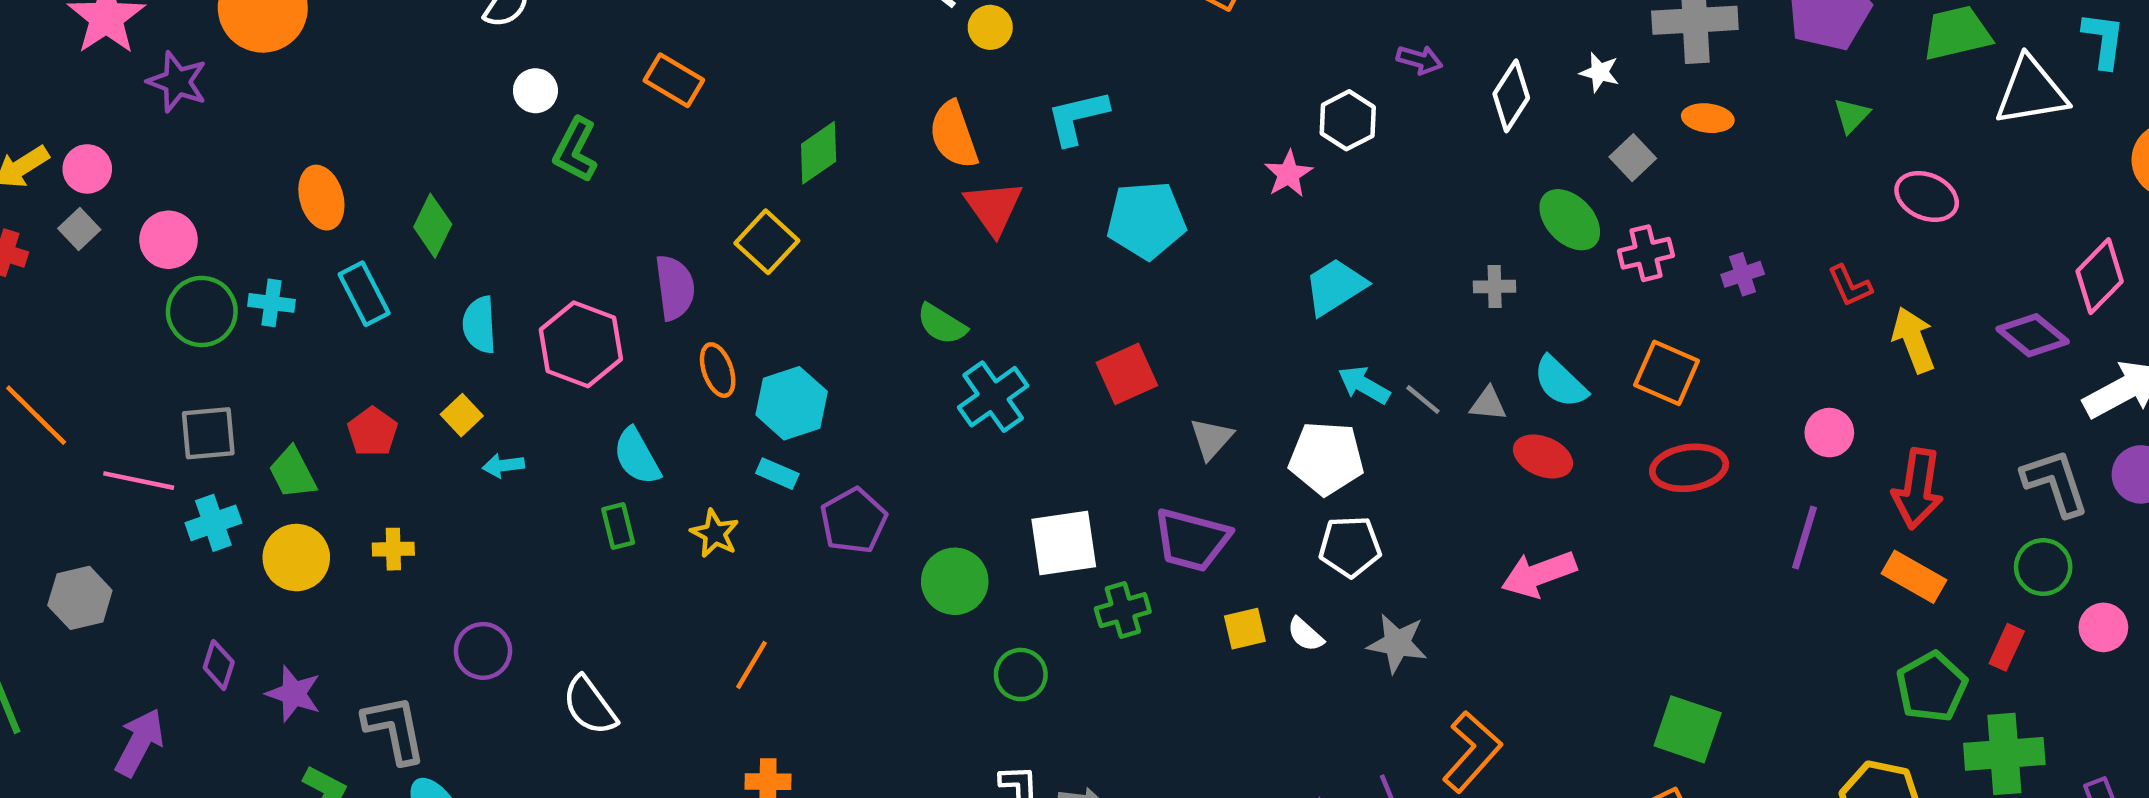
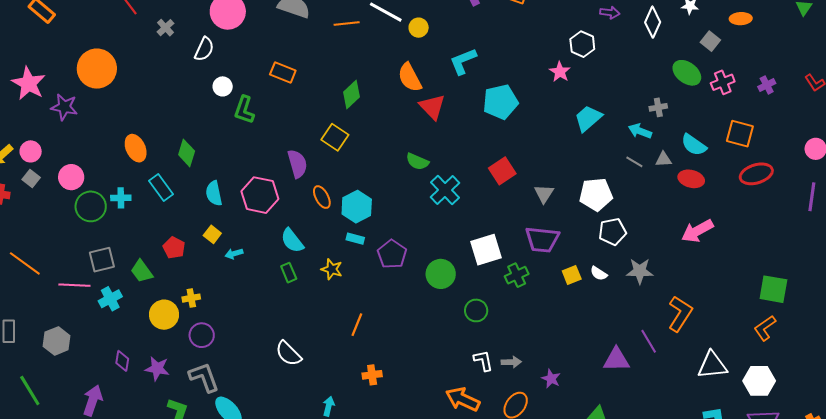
cyan arrow: (1364, 385) -> (640, 131), moved
yellow circle: (296, 558) -> (164, 315), moved
purple circle: (483, 651) -> (202, 335), moved

